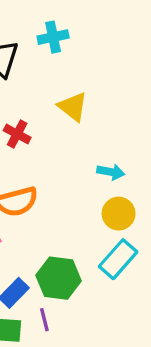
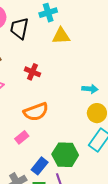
yellow triangle: (73, 107) -> (61, 36), moved, turned -36

